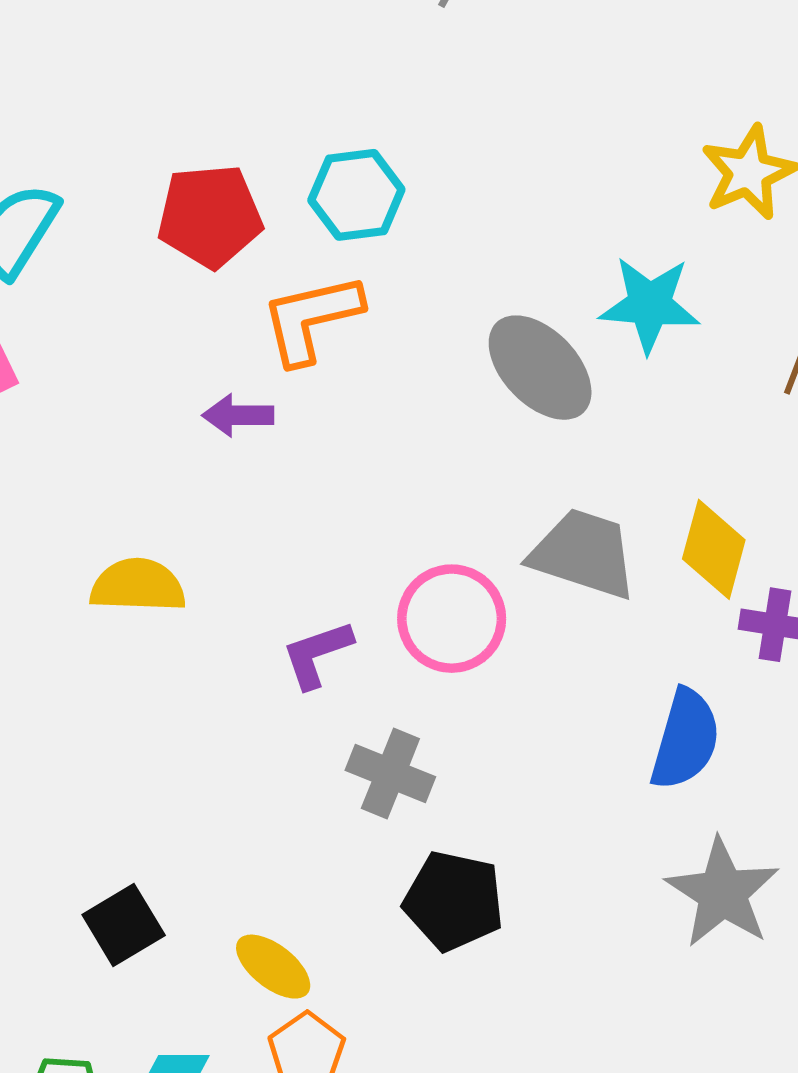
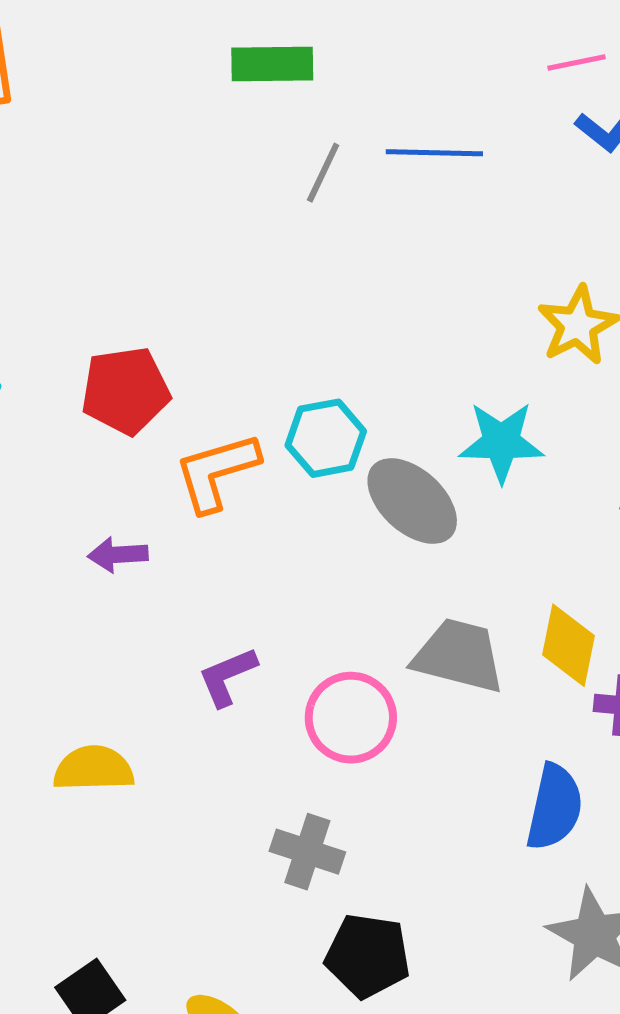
cyan hexagon: (356, 195) -> (326, 438), moved
purple arrow: (238, 415) -> (118, 555), moved
yellow semicircle: (138, 586) -> (94, 769), moved
purple L-shape: (317, 654) -> (227, 677), moved

